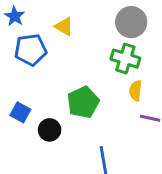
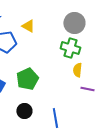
green pentagon: (83, 102) -> (27, 79), moved
black circle: (50, 130) -> (24, 111), moved

